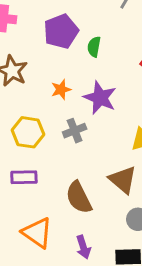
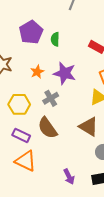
purple rectangle: (24, 177) -> (21, 135), turned 36
brown semicircle: (79, 198) -> (48, 128), moved
orange triangle: (37, 233) -> (26, 161), moved

